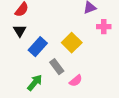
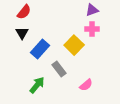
pink cross: (104, 27) -> (92, 29), moved
pink semicircle: (76, 81) -> (86, 85), moved

